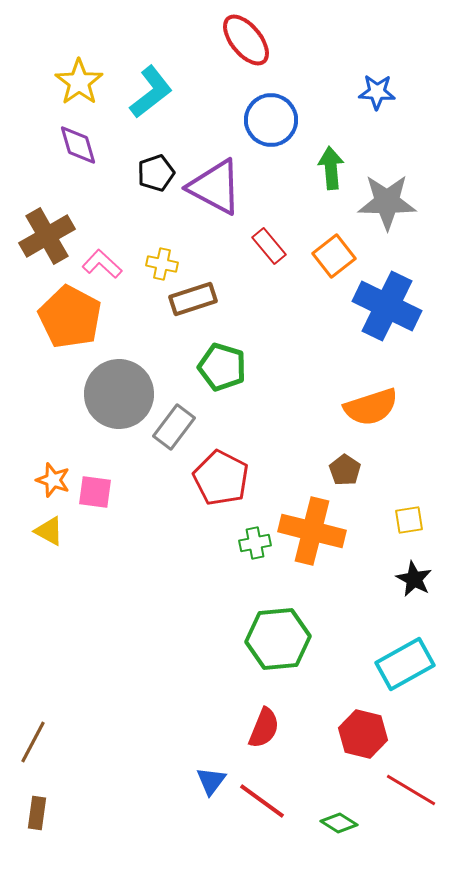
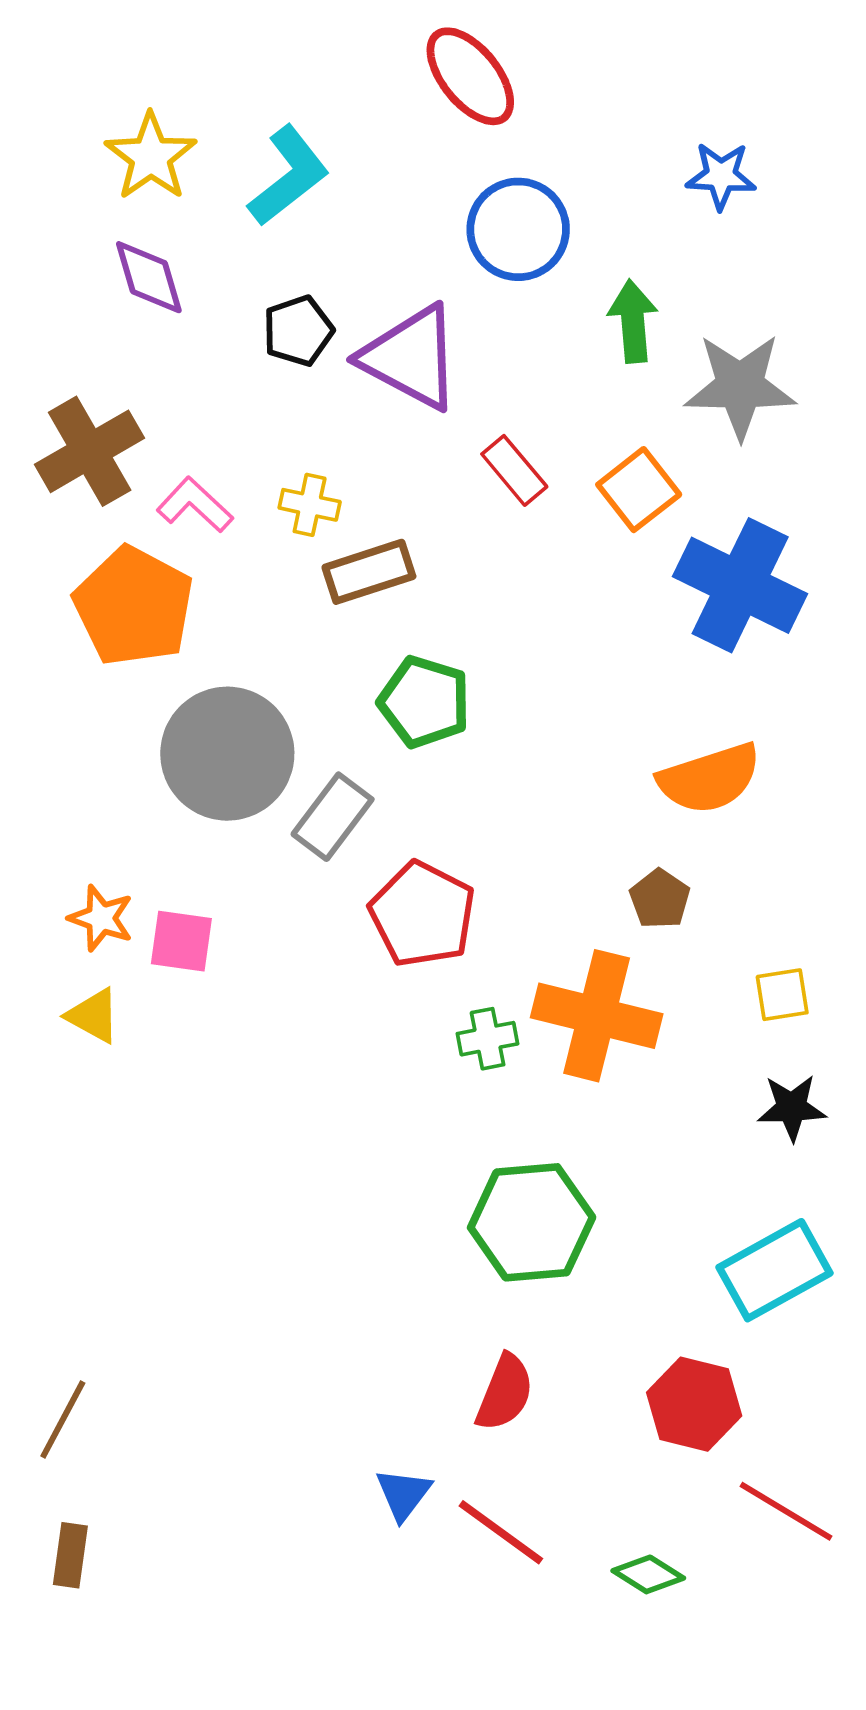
black star: (414, 579) -> (792, 1108), turned -30

